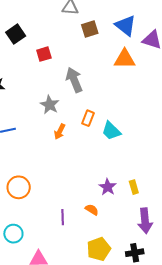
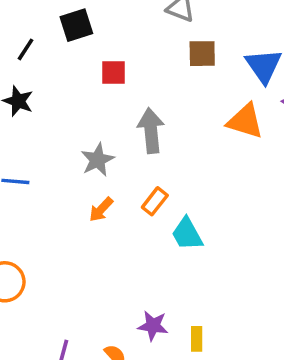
purple star: (108, 187) -> (153, 326), turned 30

